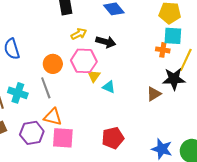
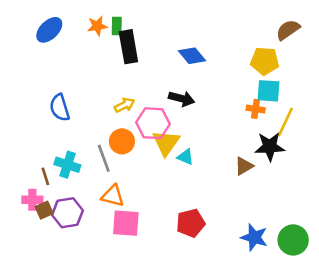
yellow arrow: (79, 34) -> (125, 105), moved
orange circle: (53, 64) -> (122, 141), moved
yellow triangle: (94, 76) -> (166, 143), size x1.6
purple hexagon: (32, 133) -> (67, 213), moved

